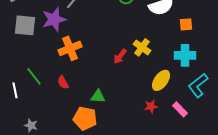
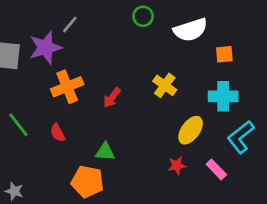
red arrow: (120, 56) -> (112, 98), moved

